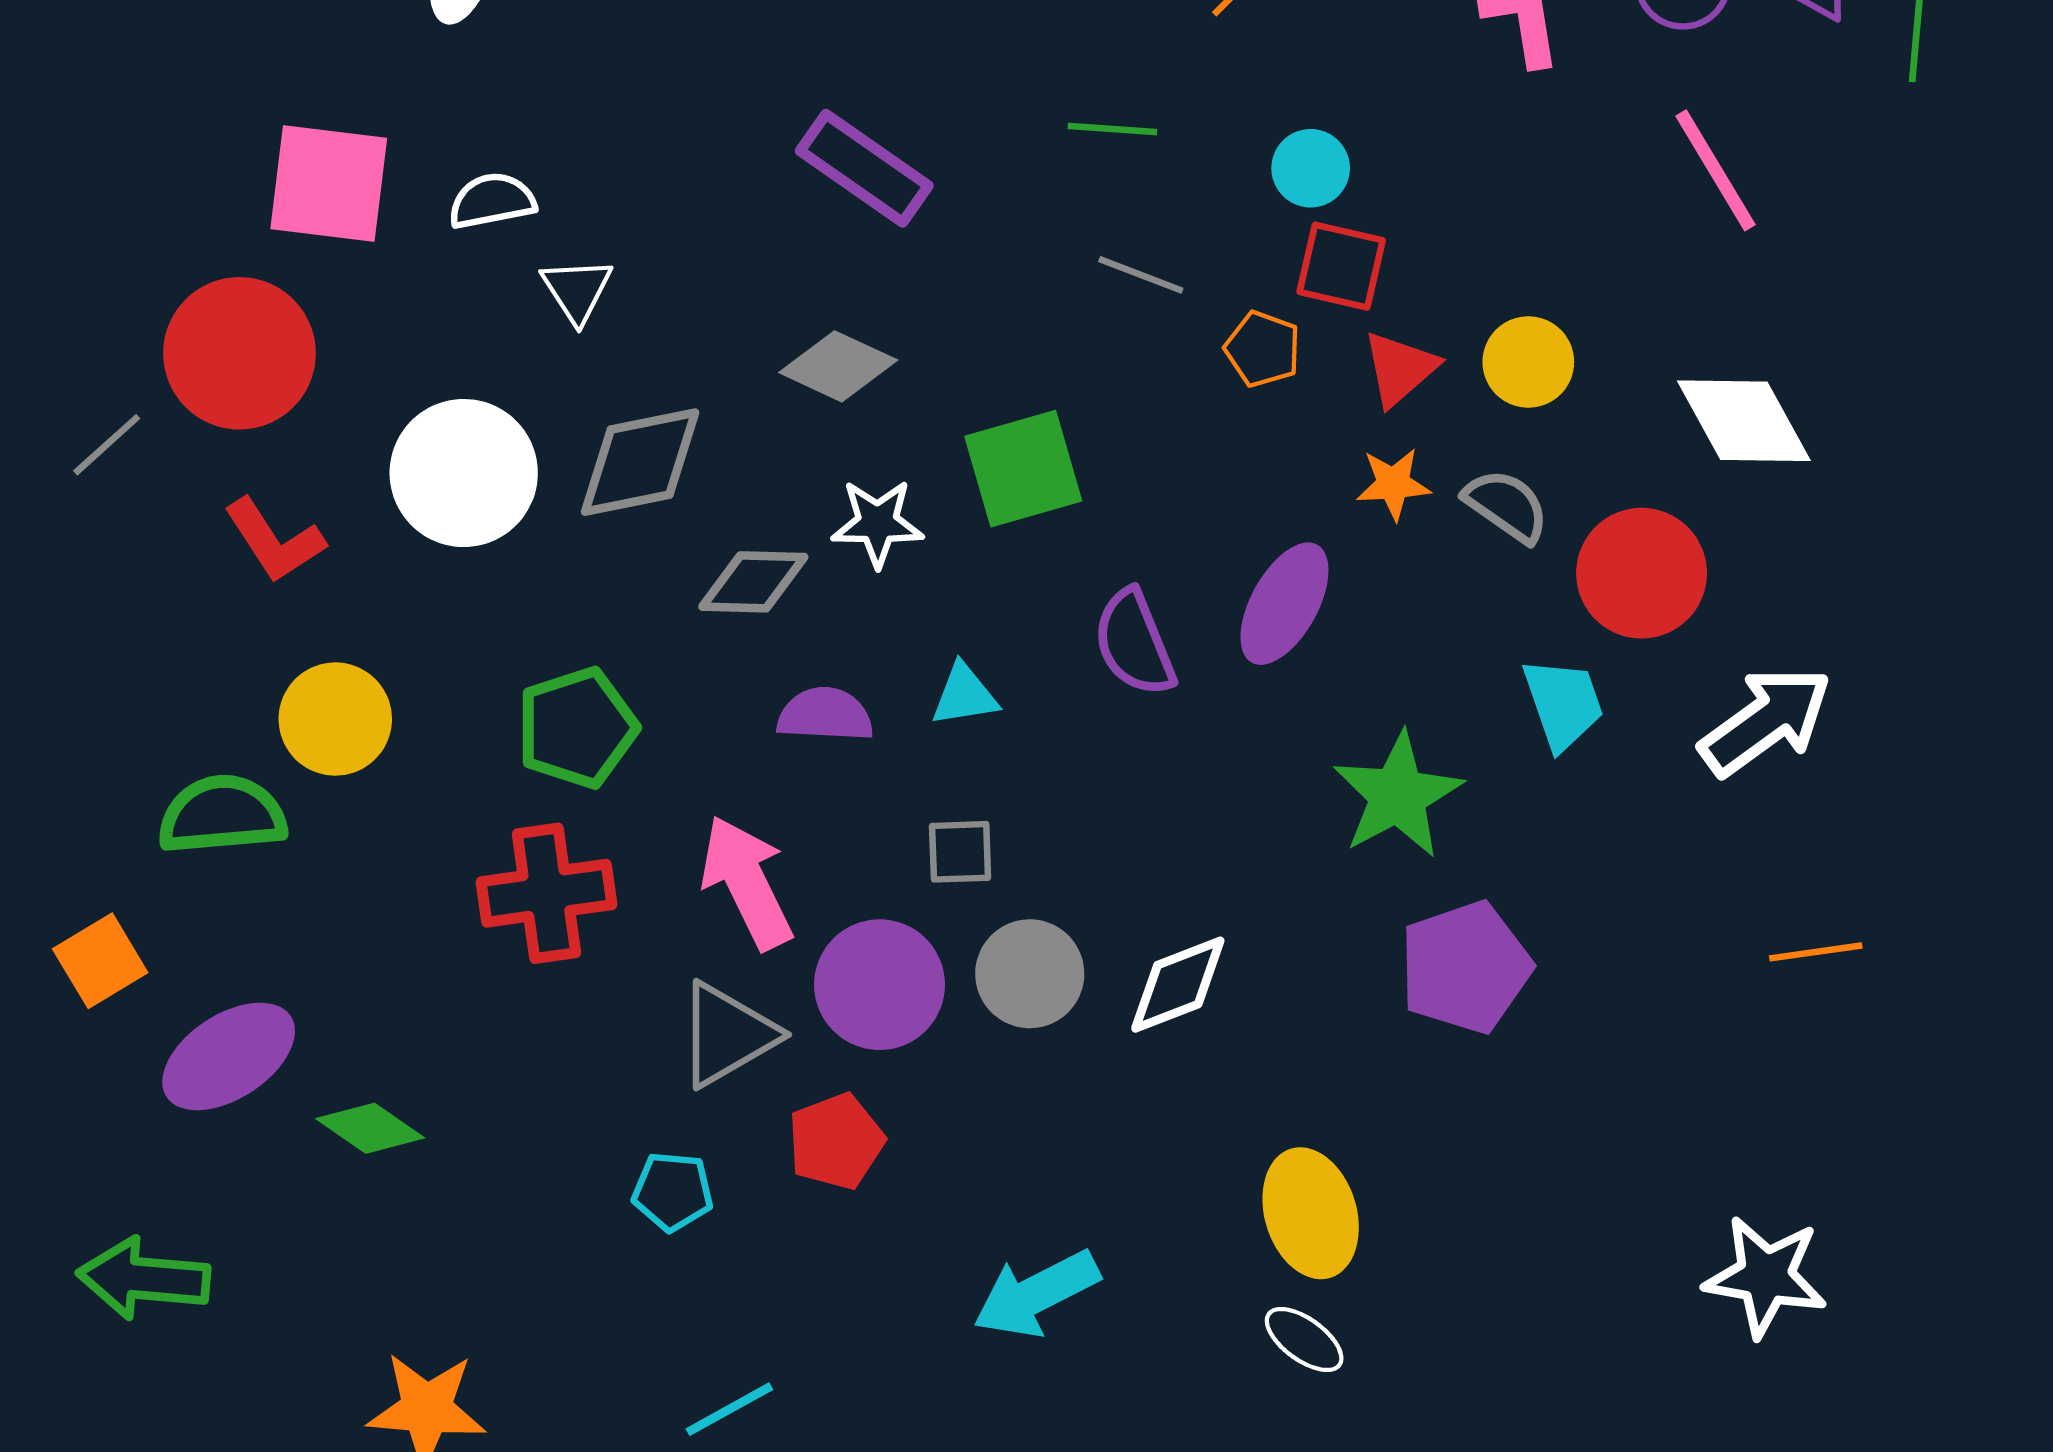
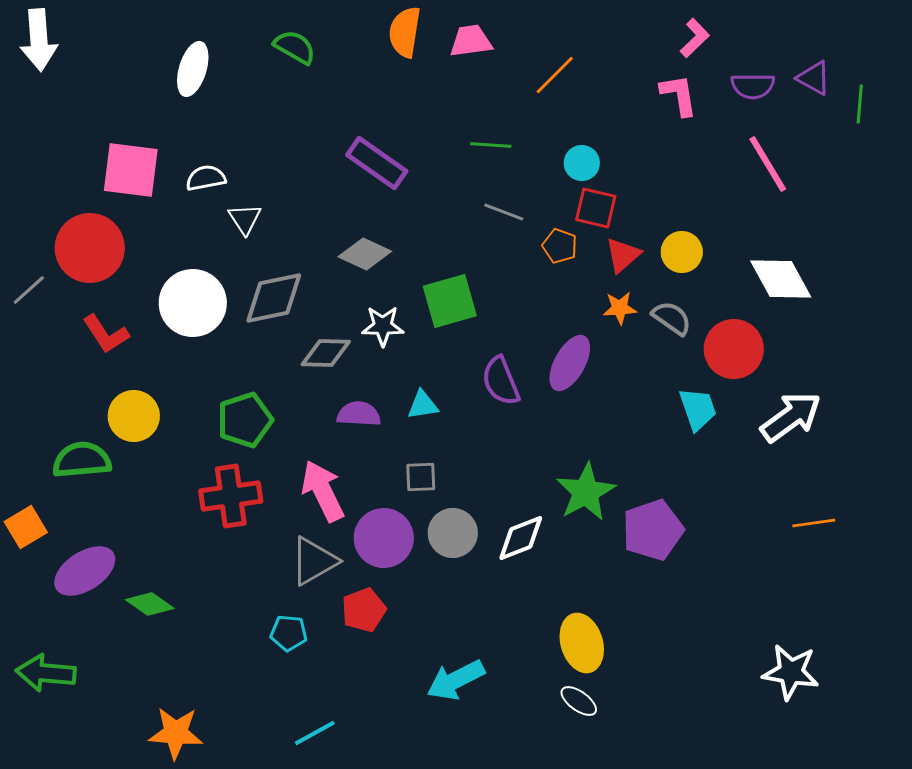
green star: (1398, 795) -> (586, 492), moved

